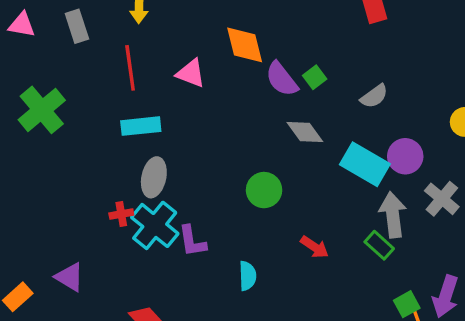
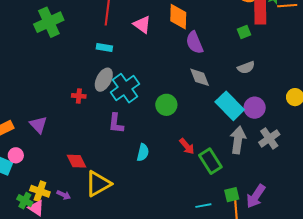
green square: (315, 77) -> (244, 32), moved
cyan rectangle: (141, 126) -> (104, 48), size x0.7
cyan cross: (155, 225) -> (125, 88), moved
green rectangle: (379, 245) -> (210, 161), moved, size x1.4

